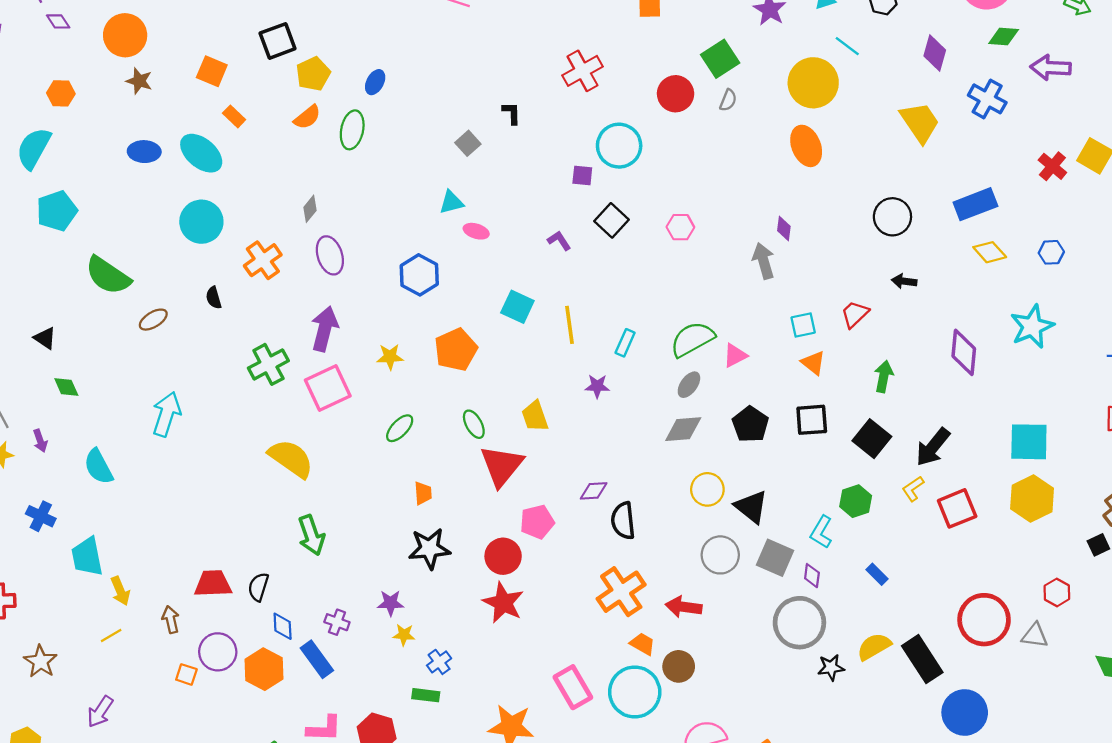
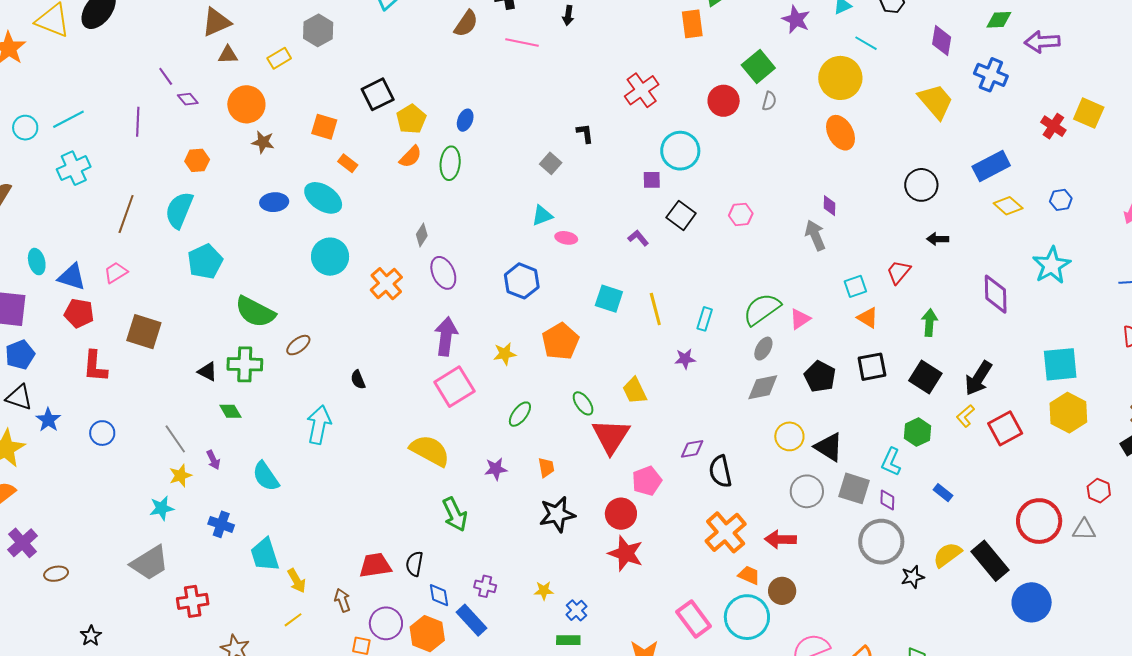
black semicircle: (214, 298) -> (358, 380), moved
green cross: (268, 364) -> (245, 364), moved, turned 36
purple star: (391, 603) -> (496, 469), moved

